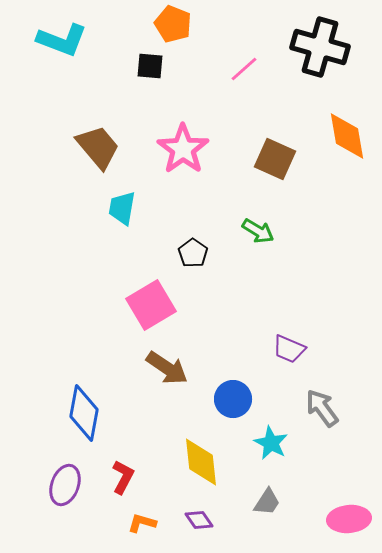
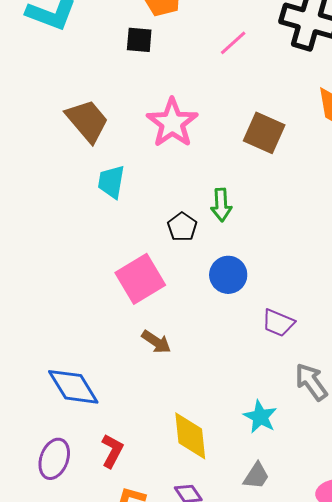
green arrow: (258, 231) -> (221, 205), moved, turned 56
brown arrow: (167, 368) -> (156, 342), size x0.7
blue circle: (233, 399) -> (228, 275), moved
blue diamond: (84, 413) -> (73, 387), turned -42

